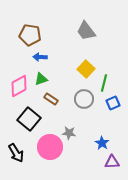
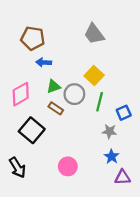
green triangle: (41, 79) -> (54, 86), moved
green line: (104, 83) -> (100, 102), moved
gray circle: (84, 99) -> (74, 94), moved
gray star: (69, 133) -> (109, 131), moved
pink circle: (50, 147) -> (68, 166), moved, size x0.7

